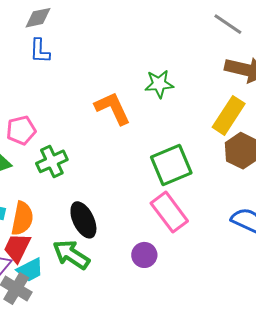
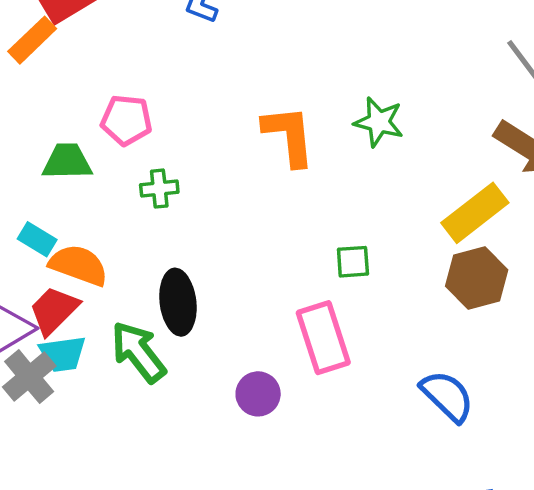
green cross: (52, 161) -> (159, 189), size x0.7
green square: (171, 165) -> (353, 262), size x0.5
orange semicircle: (22, 218) -> (79, 265), turned -100

